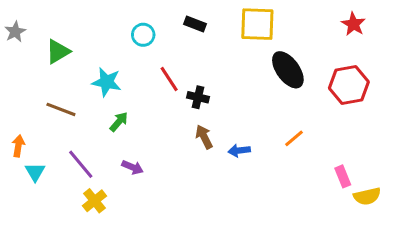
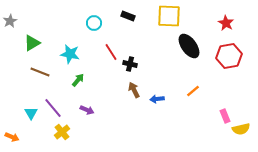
red star: (353, 24) -> (226, 23), moved
green triangle: (58, 52) -> (32, 43), moved
orange arrow: (18, 146) -> (12, 137), moved, turned 104
cyan triangle: (35, 172) -> (31, 113), moved

